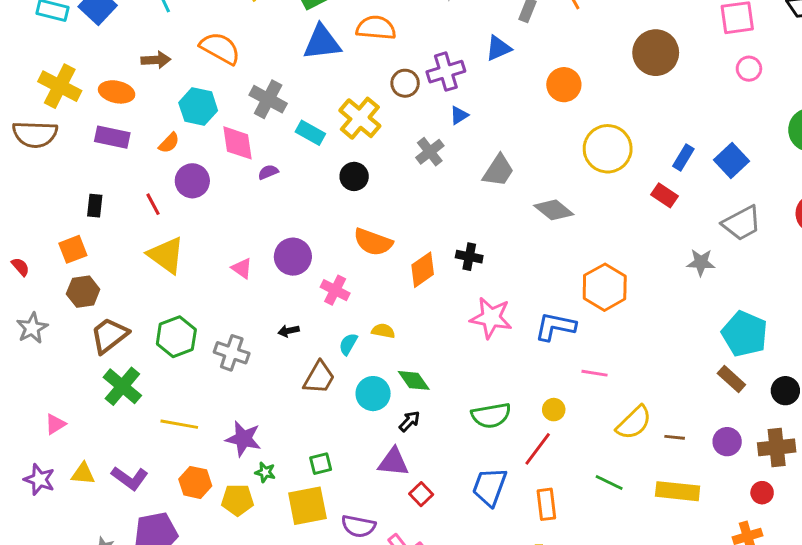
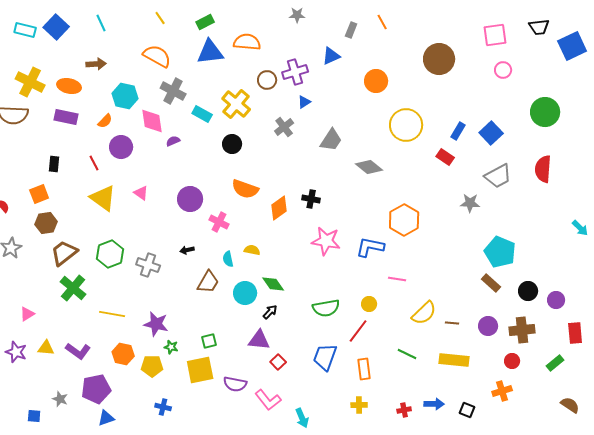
orange semicircle: (220, 48) -> (157, 56), moved
pink triangle: (242, 268) -> (141, 193), moved
cyan semicircle: (348, 344) -> (228, 259), turned -42

